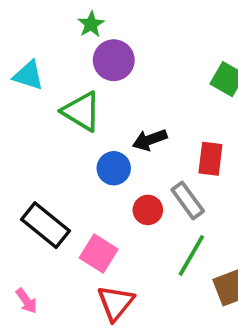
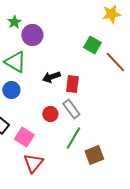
green star: (91, 24) -> (14, 22), moved
red rectangle: (210, 159) -> (72, 84), moved
blue circle: (114, 168) -> (11, 90), moved

